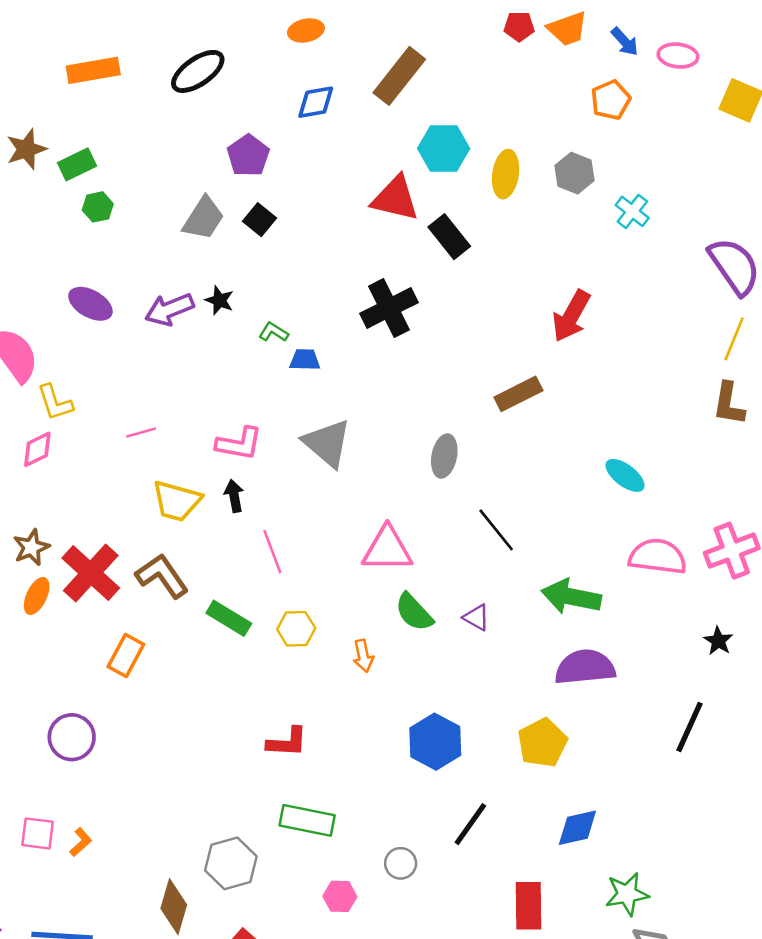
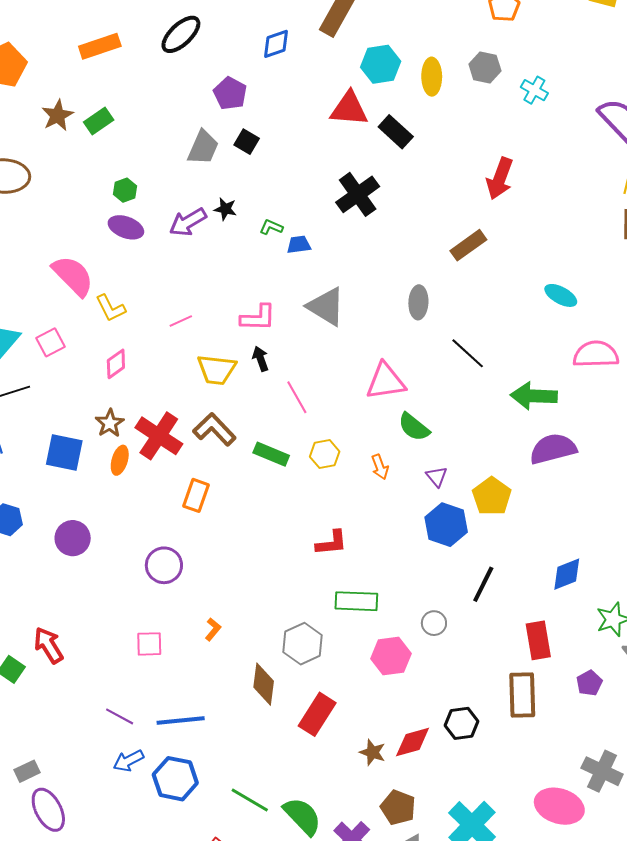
green hexagon: (98, 207) -> (125, 190), moved
pink diamond: (37, 449) -> (116, 364), moved
purple triangle: (476, 618) -> (437, 476), moved, turned 30
yellow pentagon: (542, 743) -> (492, 496), moved
orange L-shape: (81, 842) -> (213, 629), moved
pink hexagon: (340, 896) -> (391, 656), size x1.5

